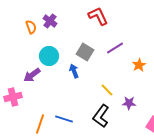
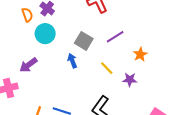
cyan circle: (49, 56) -> (45, 34), moved
yellow line: (107, 90) -> (107, 68), moved
purple star: (129, 103) -> (130, 80), moved

